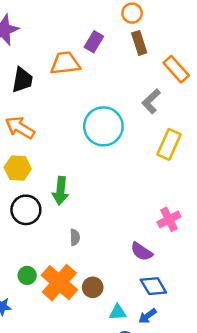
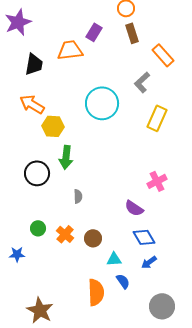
yellow hexagon: (18, 168) -> (53, 126), moved
orange cross: (59, 283) -> (65, 234), size x0.6
blue arrow: (148, 316) -> (149, 262), moved

